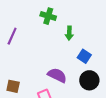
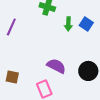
blue square: (84, 56) -> (86, 24), moved

